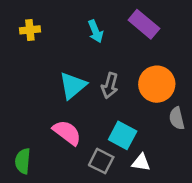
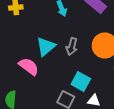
pink semicircle: (67, 133) -> (29, 66), moved

